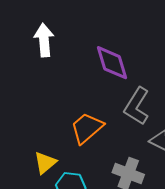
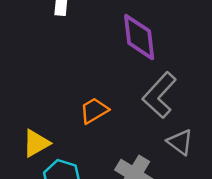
orange trapezoid: (87, 128) -> (94, 110), size x0.7

